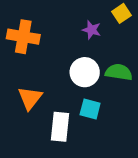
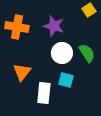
purple star: (91, 30) -> (54, 26), moved, size x1.5
green semicircle: (119, 72) -> (87, 53), turned 48

